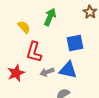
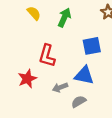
yellow semicircle: (24, 27) -> (34, 13), moved
gray arrow: (47, 72) -> (60, 87), moved

